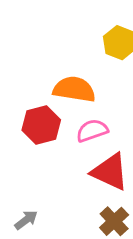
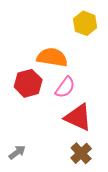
pink semicircle: (92, 131) -> (65, 87), turned 145

